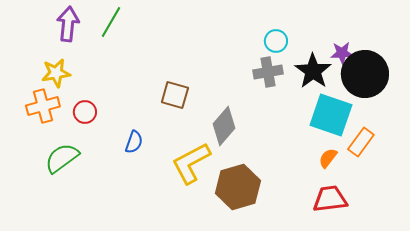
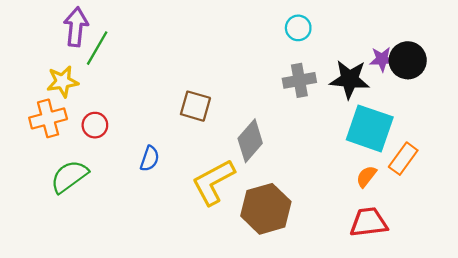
green line: (111, 22) -> (97, 48), moved
cyan circle: (276, 41) -> (298, 28), moved
black star: (313, 71) -> (350, 79), turned -30
black circle: (365, 74) -> (408, 60), moved, size x0.7

